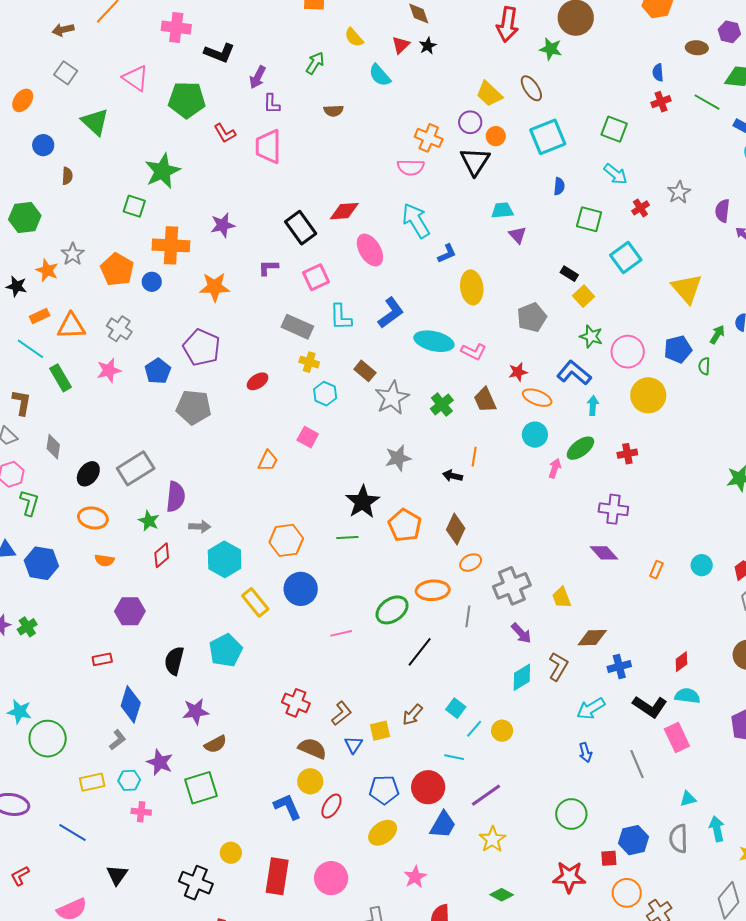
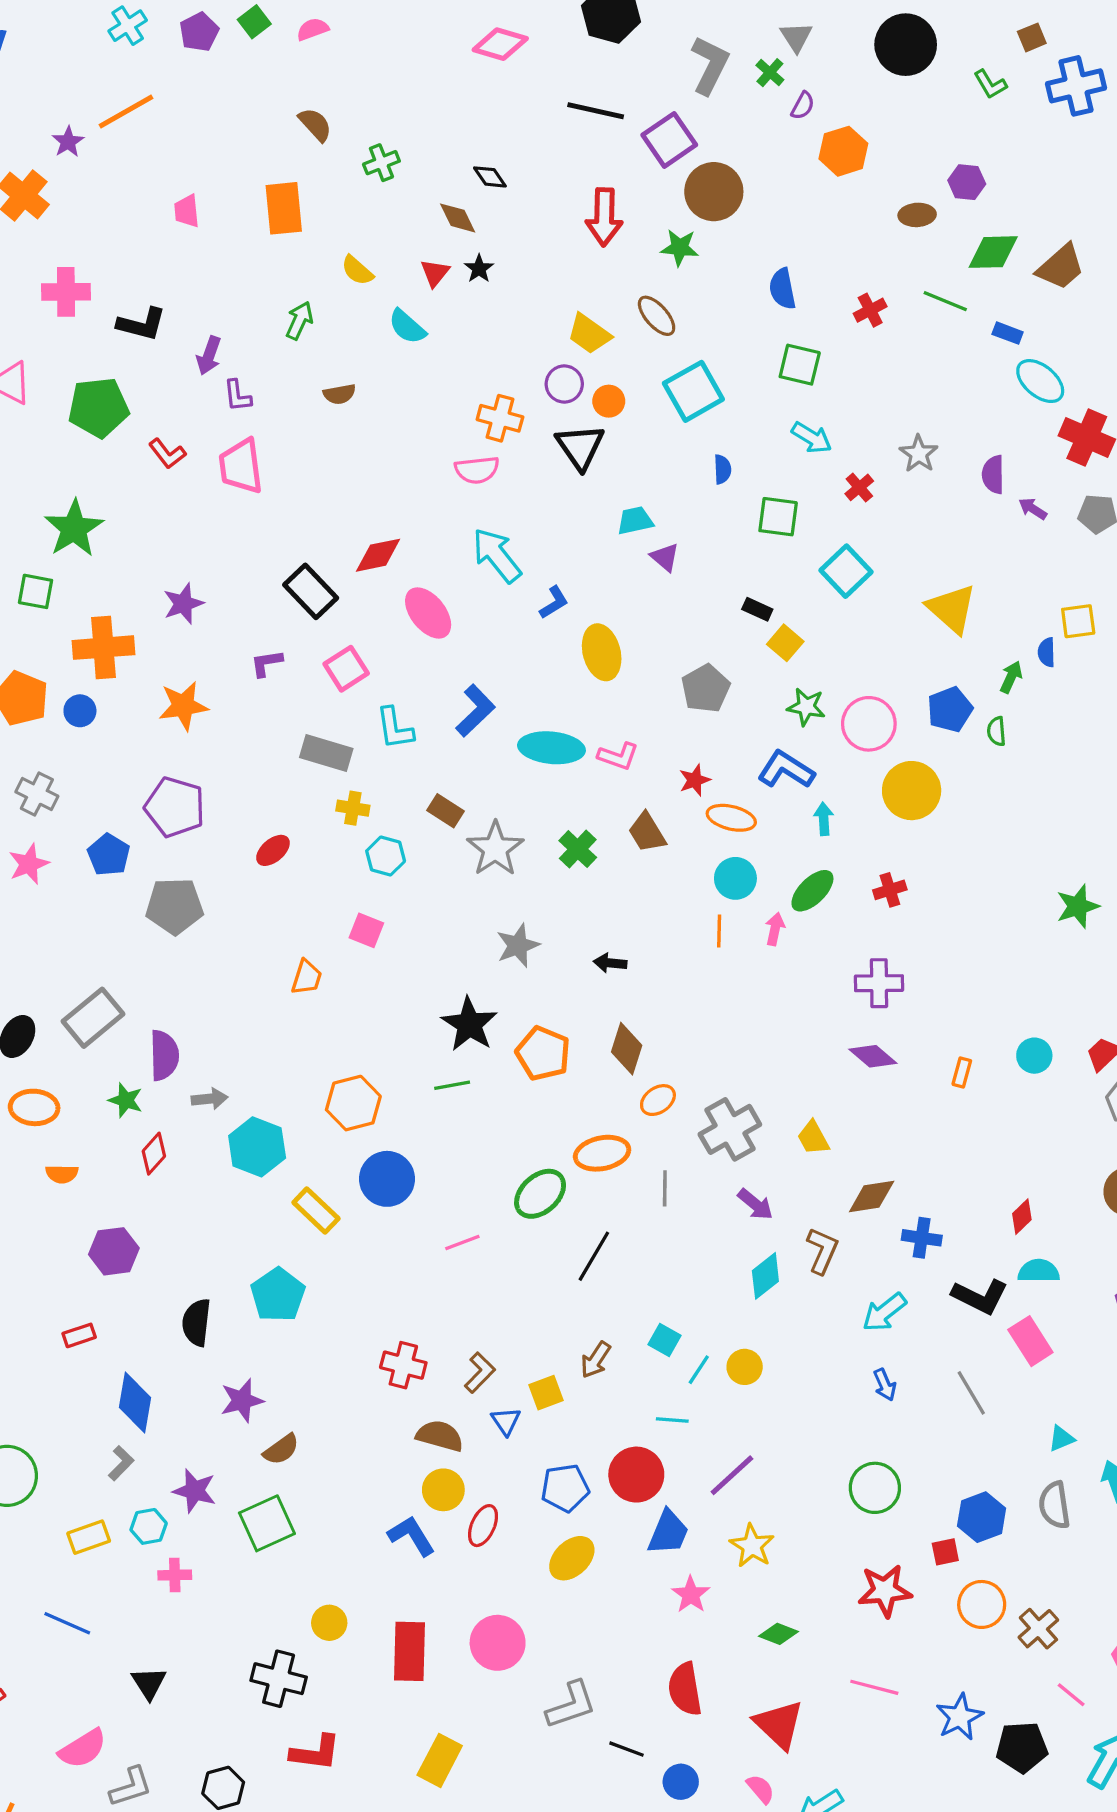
blue semicircle: (658, 72) -> (782, 289), moved, size x1.4
orange line: (474, 457) -> (719, 931), moved
blue cross: (619, 667) -> (922, 1238), turned 30
pink star: (415, 877) -> (691, 1595), moved

